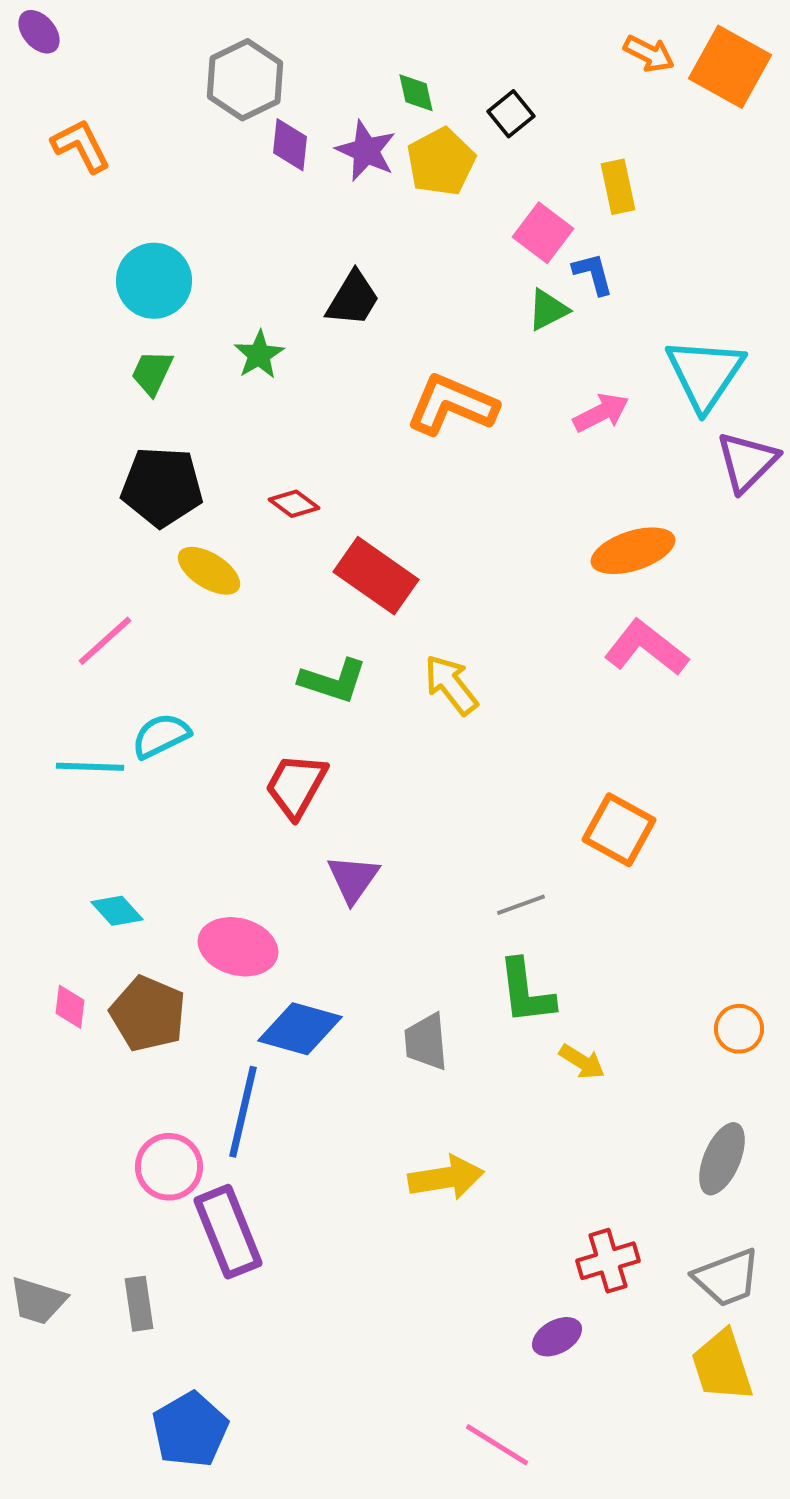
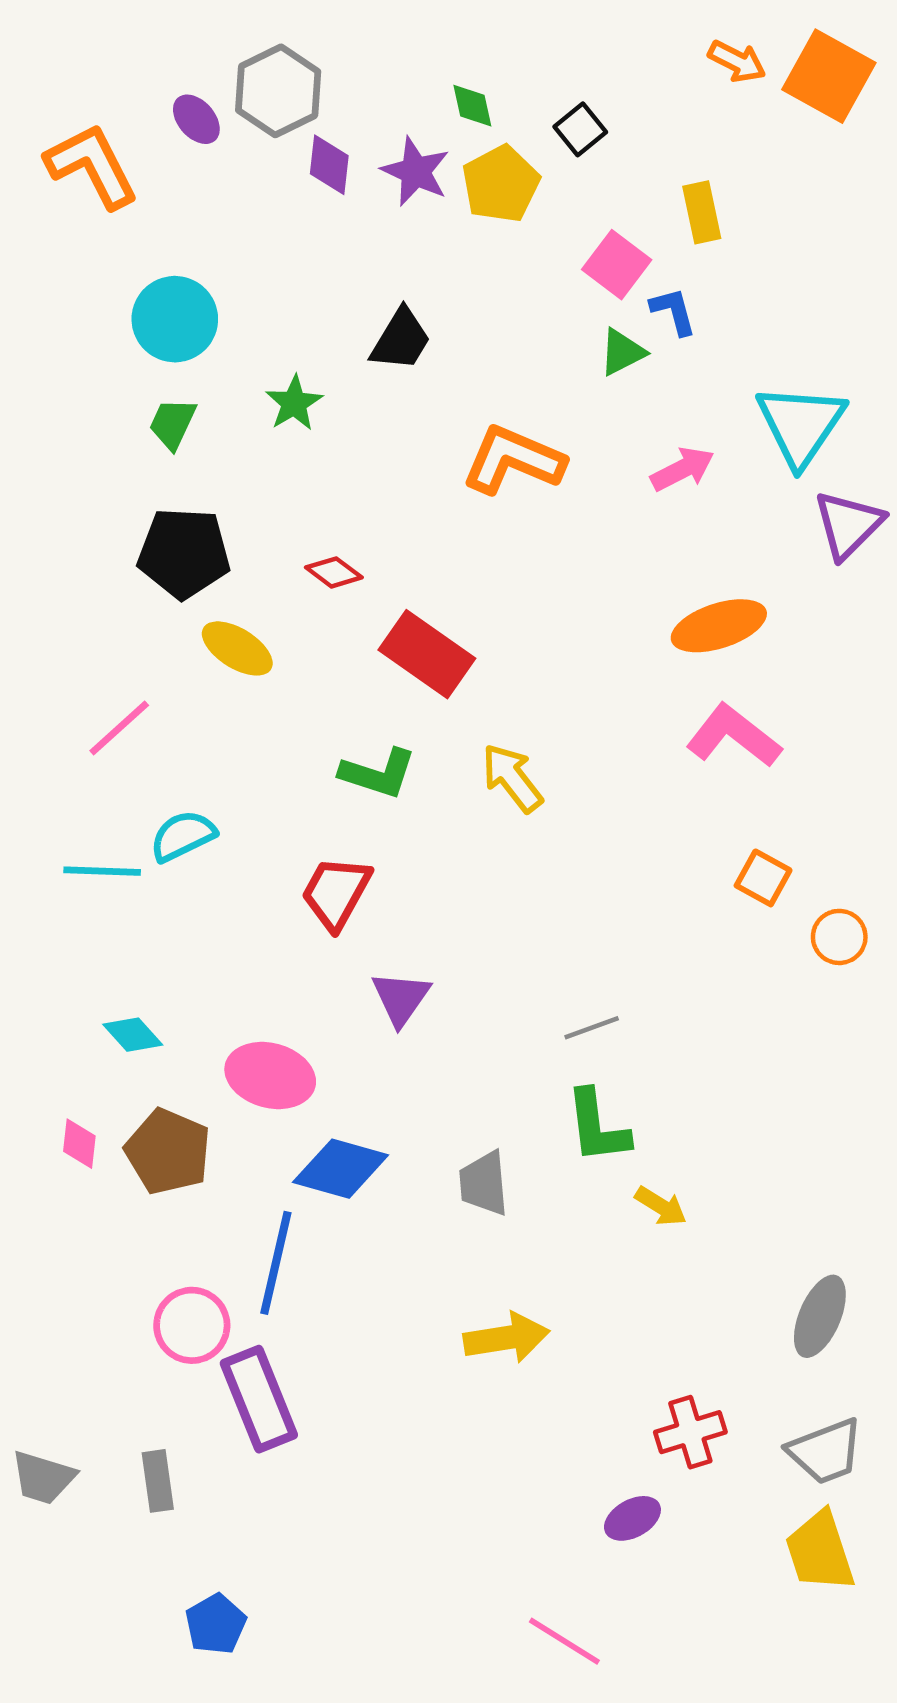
purple ellipse: (39, 32) -> (196, 119), moved
orange L-shape: (81, 146) -> (92, 166), size x1.4
orange square: (619, 830) -> (763, 878), moved, size x0.7
orange circle: (739, 1029) -> (839, 937), moved
blue pentagon: (190, 1430) -> (216, 1624), size x0.7

